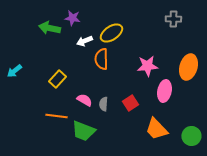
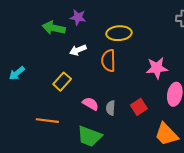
yellow ellipse: (111, 33) -> (119, 33), turned 30
white arrow: (84, 41) -> (78, 50), moved
orange line: (56, 116) -> (47, 121), moved

